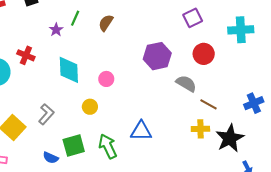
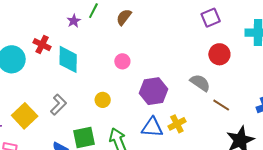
purple hexagon: (157, 56) -> (153, 91), moved
cyan diamond: (69, 70) -> (68, 59), moved
pink circle: (106, 79) -> (122, 61), moved
yellow cross: (200, 129) -> (177, 124), moved, turned -30

